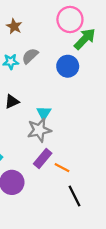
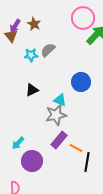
blue circle: (68, 66) -> (81, 82), moved
cyan triangle: (44, 113) -> (60, 100), turned -40
black line: (75, 196) -> (87, 162), moved, turned 36

